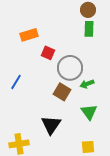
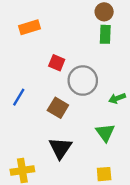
orange rectangle: (29, 35) -> (29, 27), moved
green arrow: (87, 84) -> (117, 98), moved
brown square: (62, 92) -> (58, 108), moved

